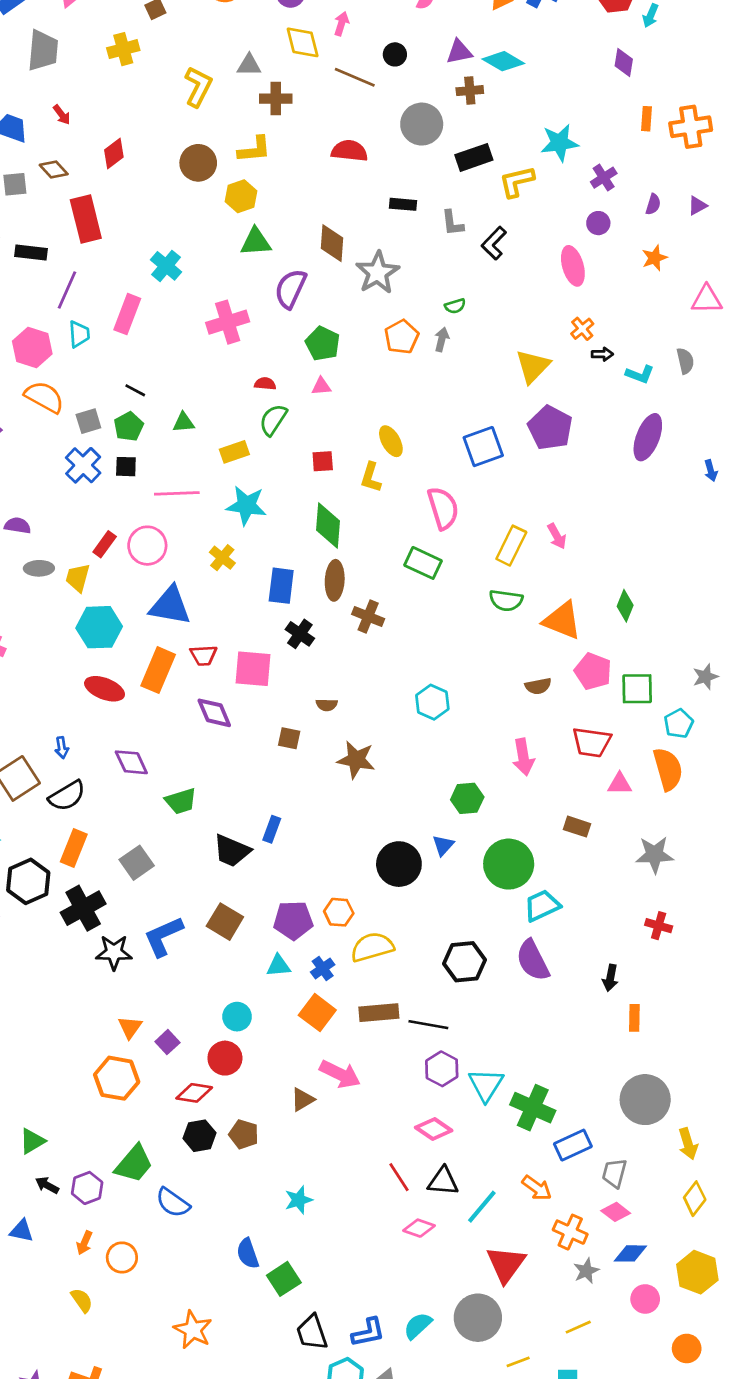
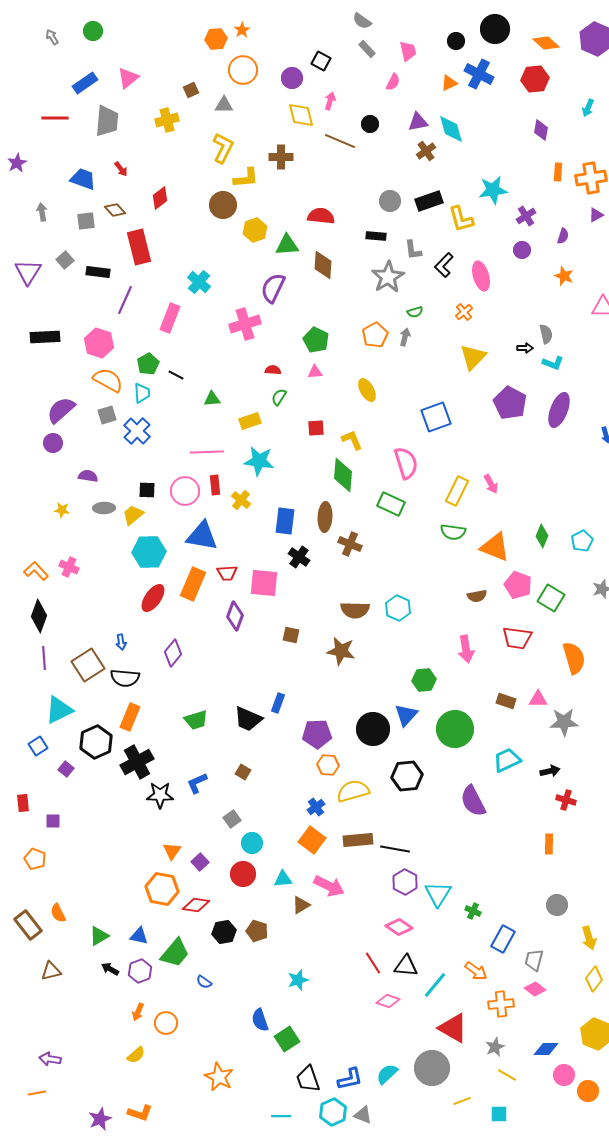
cyan arrow: (651, 16) -> (588, 108), moved
cyan diamond: (503, 61) -> (451, 129), turned 44
gray triangle: (249, 65) -> (224, 105), moved
brown cross: (470, 91) -> (426, 151), turned -30
gray circle: (422, 124) -> (390, 201), moved, size x0.7
yellow L-shape: (254, 149) -> (246, 178), moved
red semicircle: (349, 151) -> (321, 216), moved
yellow L-shape: (517, 182) -> (461, 219), turned -92
purple triangle: (697, 206) -> (596, 215), moved
green triangle: (256, 242) -> (287, 245), moved
orange star: (655, 258) -> (564, 276), turned -30
pink ellipse: (573, 266) -> (481, 276), moved
gray star: (378, 273) -> (388, 277), moved
purple semicircle: (291, 289) -> (273, 288), moved
orange cross: (582, 329) -> (464, 312), moved
cyan trapezoid: (79, 334) -> (142, 393), moved
gray semicircle: (685, 361) -> (546, 334), moved
green semicircle: (273, 420) -> (279, 397), size x0.7
gray square: (88, 421) -> (107, 415), moved
green pentagon: (129, 426) -> (148, 364), moved
purple pentagon: (550, 428) -> (510, 403), moved
yellow ellipse: (391, 441) -> (367, 390), moved
black square: (126, 467) -> (147, 490), moved
yellow L-shape: (371, 477) -> (352, 440), turned 140
green diamond: (328, 525) -> (343, 475), moved
red rectangle: (105, 544) -> (215, 485), moved, turned -42
yellow trapezoid: (78, 578) -> (133, 515), turned 35
red ellipse: (105, 689) -> (153, 598), turned -76
green square: (637, 689) -> (551, 598), turned 32
brown semicircle: (327, 705) -> (355, 610), moved, size x1.8
purple diamond: (214, 713) -> (235, 616), turned 44
cyan pentagon: (679, 724) -> (582, 541), moved
purple diamond: (131, 762) -> (173, 653), turned 64
pink triangle: (620, 784) -> (538, 699), moved
black semicircle: (67, 796) -> (125, 678), turned 36
green trapezoid: (181, 801) -> (196, 720), moved
blue triangle: (443, 845) -> (406, 715), size x1.4
gray square: (137, 863) -> (232, 819), moved, size x0.7
cyan trapezoid: (542, 906) -> (507, 760), moved
purple pentagon: (293, 920) -> (317, 734), moved
brown square: (225, 922) -> (243, 772), size x0.6
red cross: (659, 926) -> (566, 800), moved
blue L-shape: (163, 936) -> (197, 783), size x0.7
black hexagon: (465, 962) -> (407, 776), moved
cyan triangle: (278, 966) -> (283, 879), moved
black arrow: (610, 978) -> (550, 771), moved, turned -114
red diamond: (194, 1093) -> (196, 905), moved
gray circle: (645, 1100) -> (557, 905), size x0.6
green cross: (533, 1108) -> (473, 911), size x0.5
blue rectangle: (573, 1145) -> (503, 939), turned -36
blue semicircle: (173, 1203) -> (204, 982), size x0.6
blue triangle: (22, 1231) -> (139, 936), moved
orange cross: (570, 1232) -> (501, 1004), turned -30
blue diamond: (630, 1253) -> (546, 1049), moved
red triangle: (506, 1264) -> (453, 1028), turned -36
gray star: (586, 1271) -> (495, 1047), moved
pink circle: (645, 1299) -> (564, 1075), moved
yellow semicircle: (82, 1300) -> (136, 1055), turned 84
yellow line: (578, 1327) -> (507, 1075), turned 54

